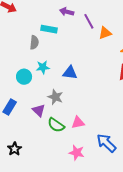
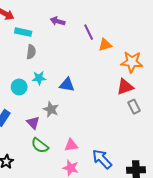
purple arrow: (67, 12) -> (58, 21), moved
cyan rectangle: (49, 29) -> (23, 32), moved
pink triangle: (78, 123) -> (71, 145), moved
green semicircle: (56, 125) -> (40, 146), moved

